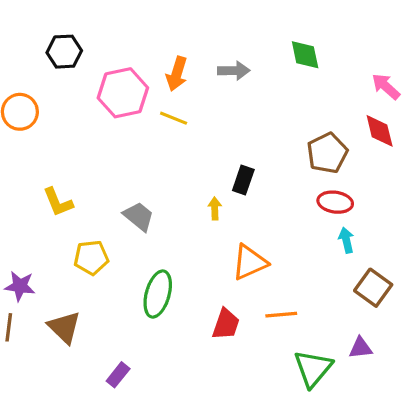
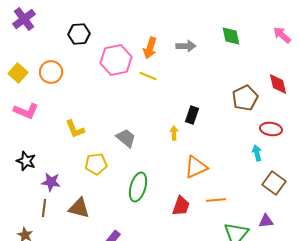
pink arrow: (386, 86) -> (282, 35), moved
red ellipse: (335, 202) -> (271, 129), moved
brown triangle: (64, 327) -> (79, 208), turned -30

